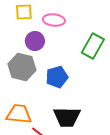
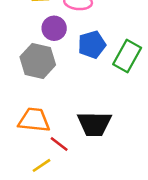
green rectangle: (93, 46) -> (127, 56), moved
blue pentagon: (57, 77) -> (92, 45), moved

